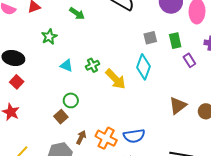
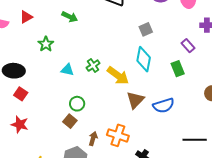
green rectangle: (175, 41) -> (178, 69), moved
brown triangle: (178, 106) -> (135, 100), moved
blue semicircle: (134, 136) -> (164, 105), moved

